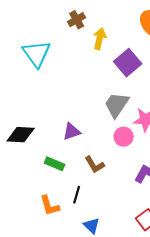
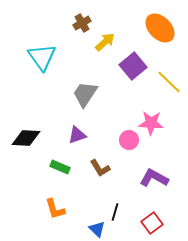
yellow arrow: (100, 39) -> (105, 42), turned 35
gray trapezoid: (117, 105) -> (85, 94), moved
black line: (77, 195) -> (115, 212), moved

